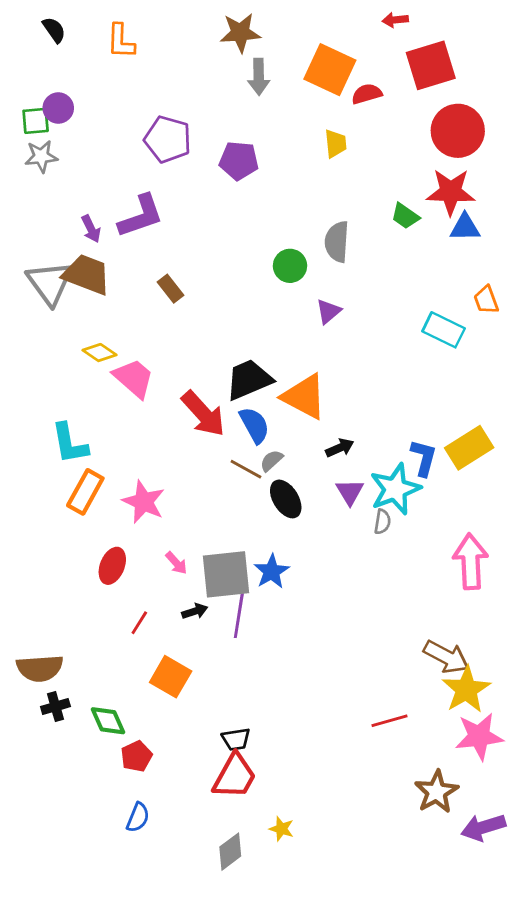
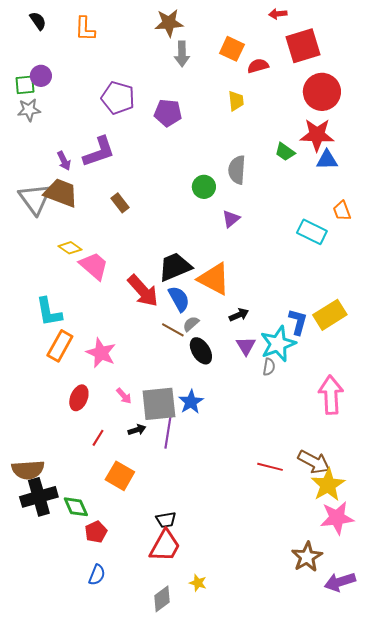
orange square: (330, 70) -> (232, 49), size x0.7
black cross: (55, 707) -> (39, 497), size x1.8
red line: (390, 721) -> (270, 467), moved, turned 30

